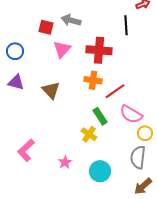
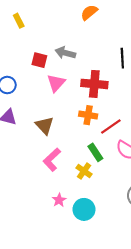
pink L-shape: (26, 150) -> (52, 160), moved
cyan circle: (100, 171) -> (84, 209), moved

